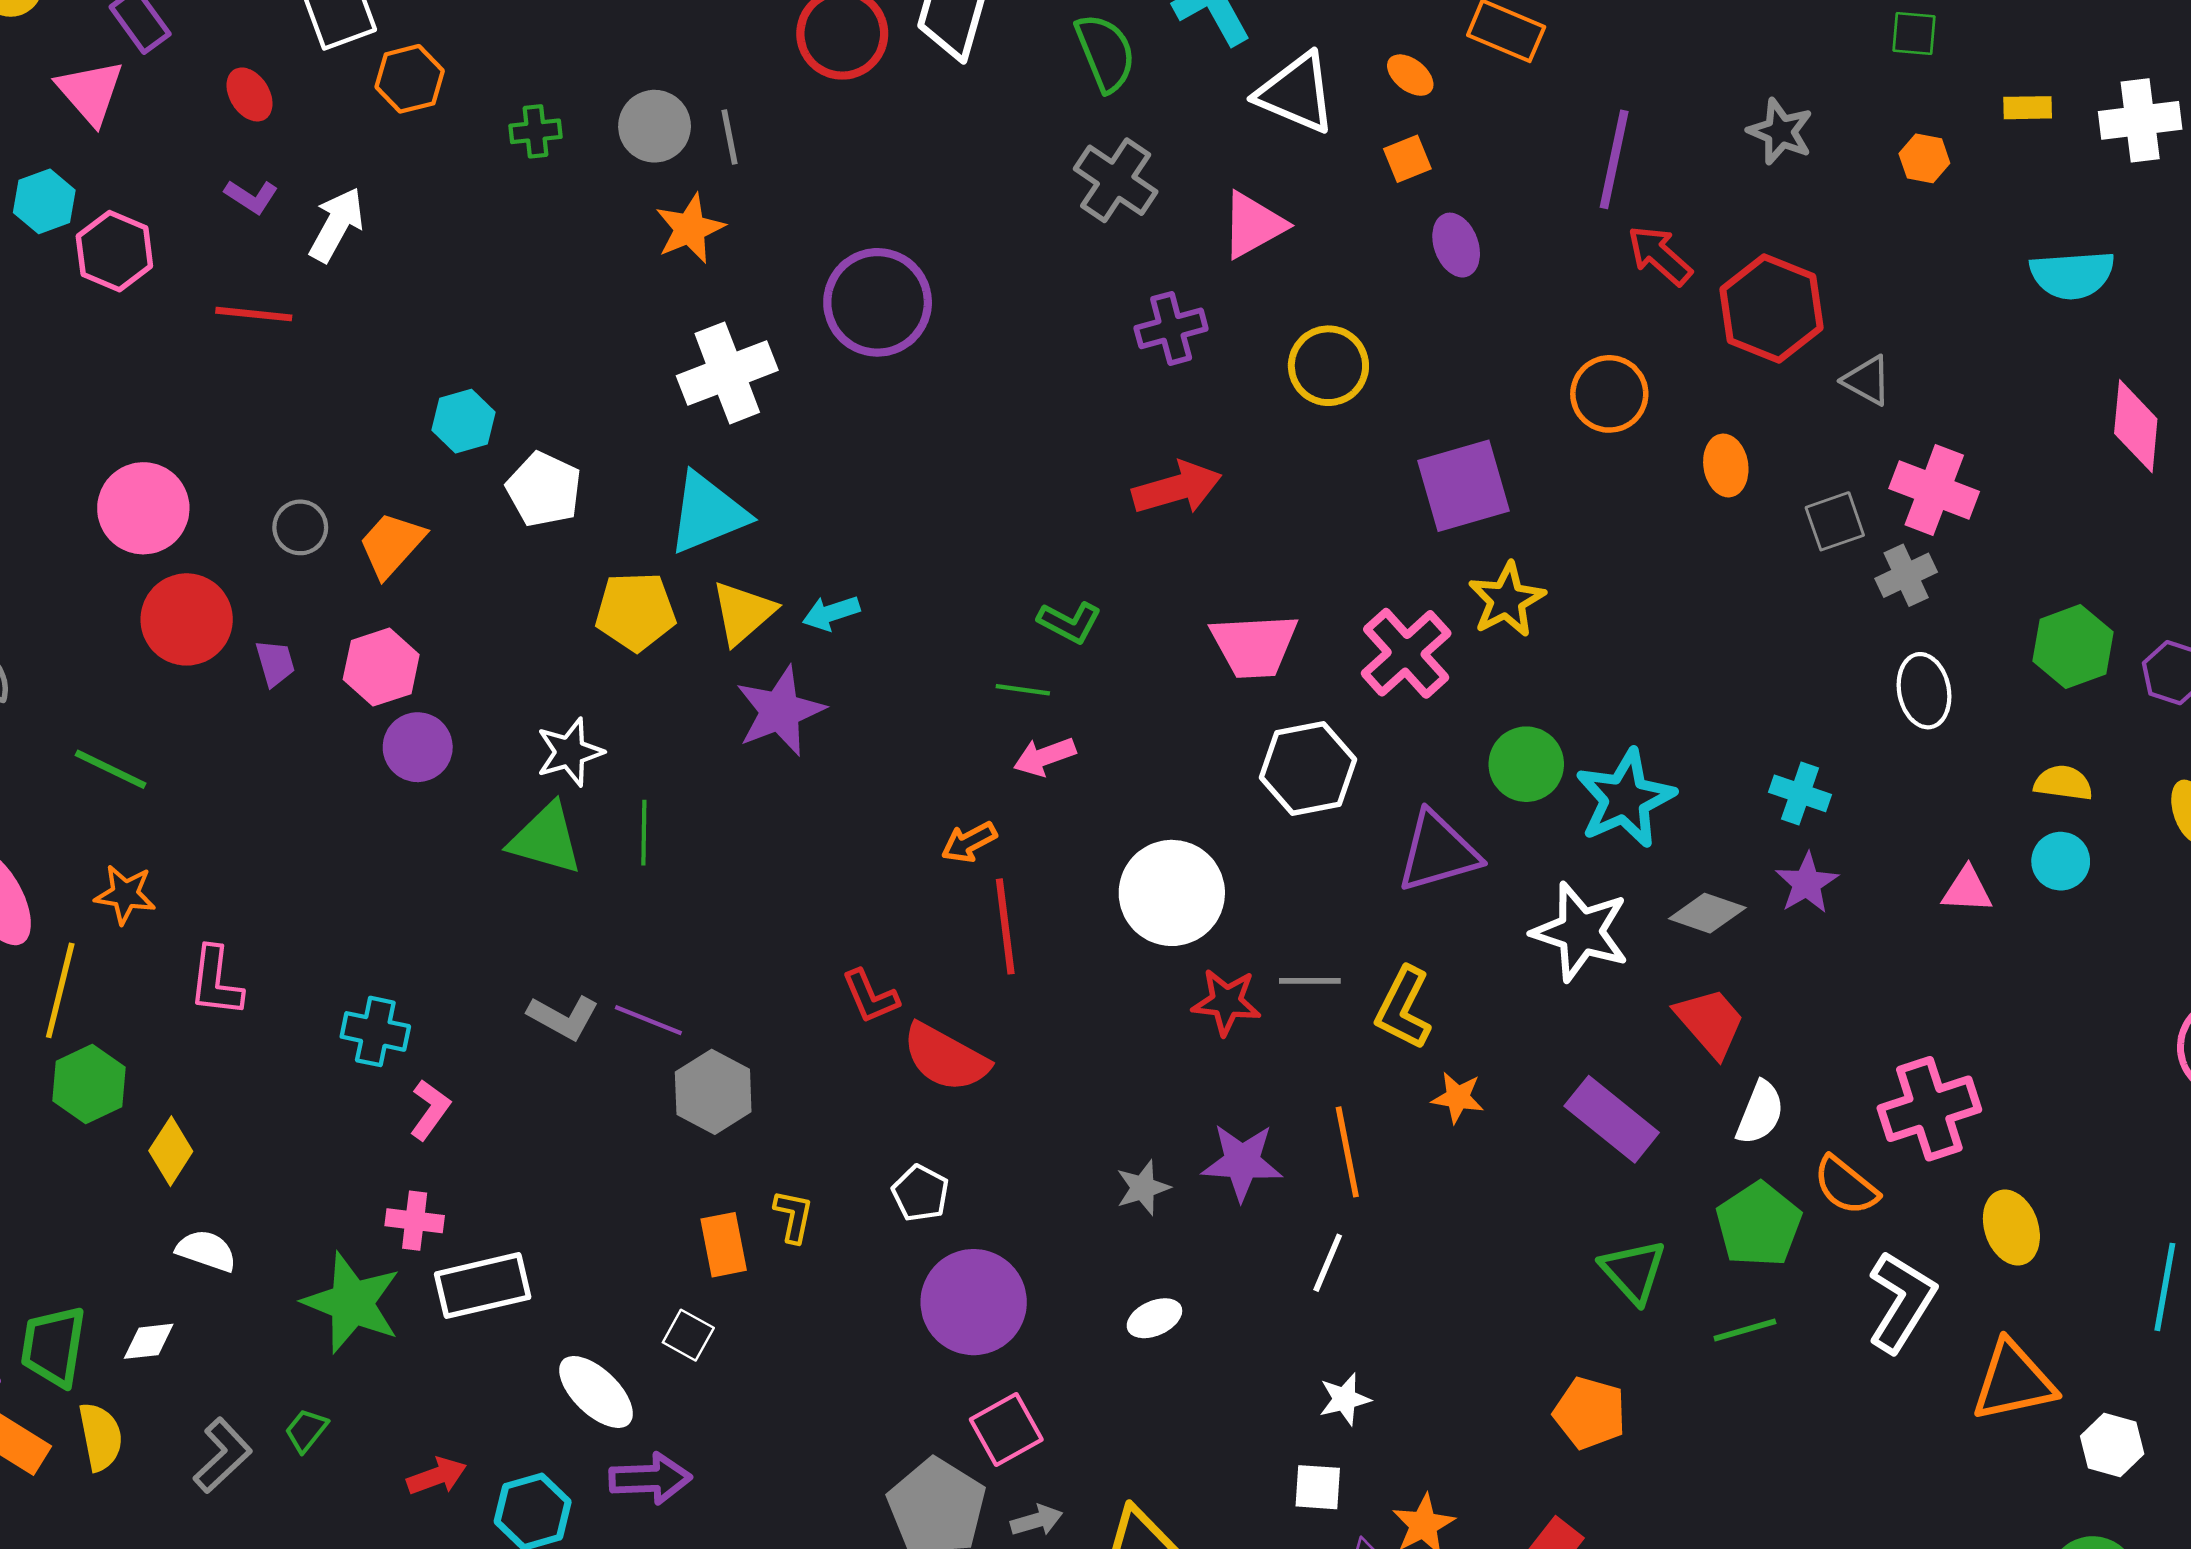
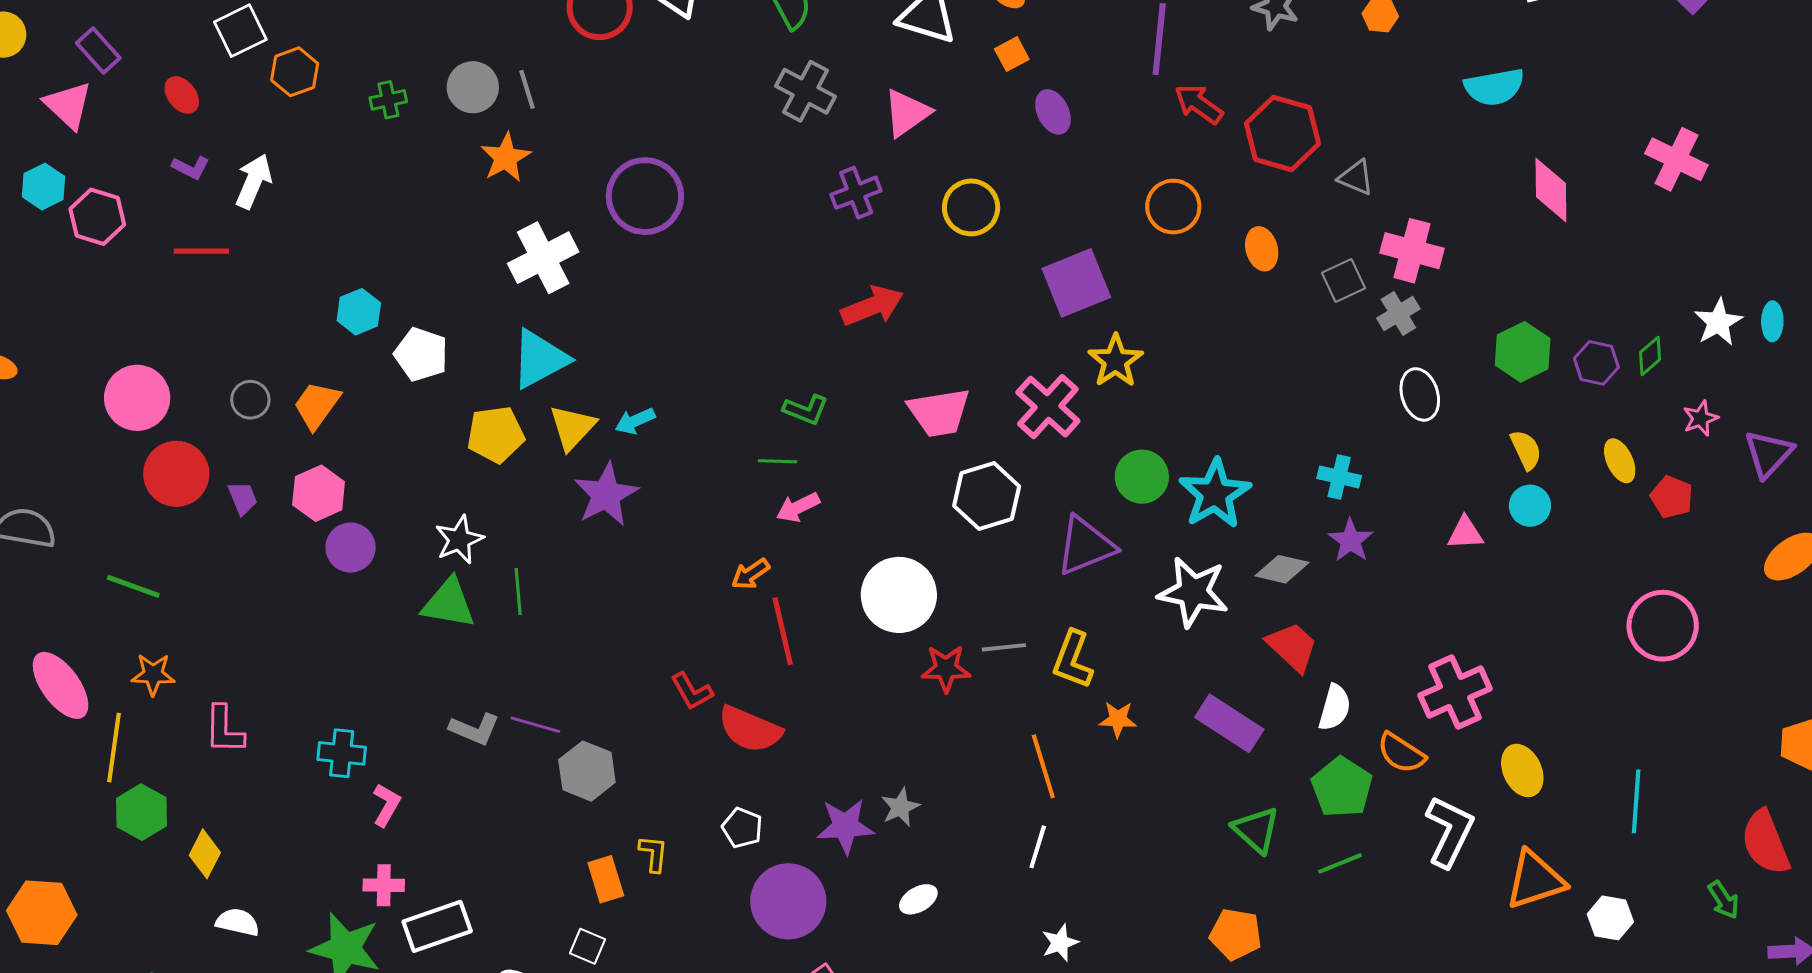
yellow semicircle: (2063, 783) -> (1526, 450), turned 63
purple star: (1242, 1162) -> (845, 826), moved

